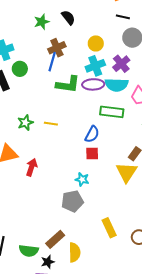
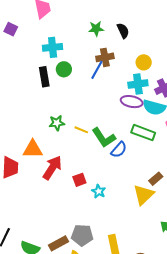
green L-shape: (68, 84) -> (104, 138), moved, turned 35
red square: (92, 153) -> (79, 180), moved, turned -32
red arrow: (32, 167) -> (52, 168), size x1.4
gray pentagon: (72, 201) -> (82, 235), moved

